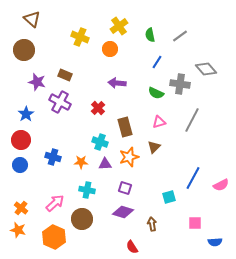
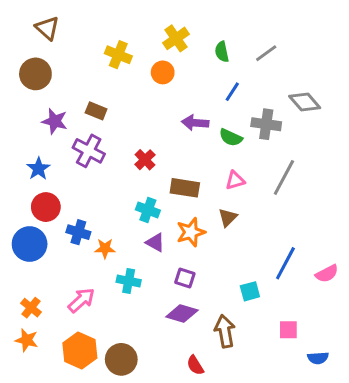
purple arrow: (117, 83) -> (195, 123), moved
brown rectangle: (125, 127) -> (185, 188), turned -66
red circle: (21, 140) -> (46, 207), moved
orange star: (81, 162) -> (105, 248), moved
purple triangle: (105, 164) -> (155, 243), turned 32
blue circle: (20, 165) -> (30, 244), size x1.5
brown circle: (82, 219) -> (121, 359), moved
brown arrow: (152, 224) -> (225, 331), size x1.5

